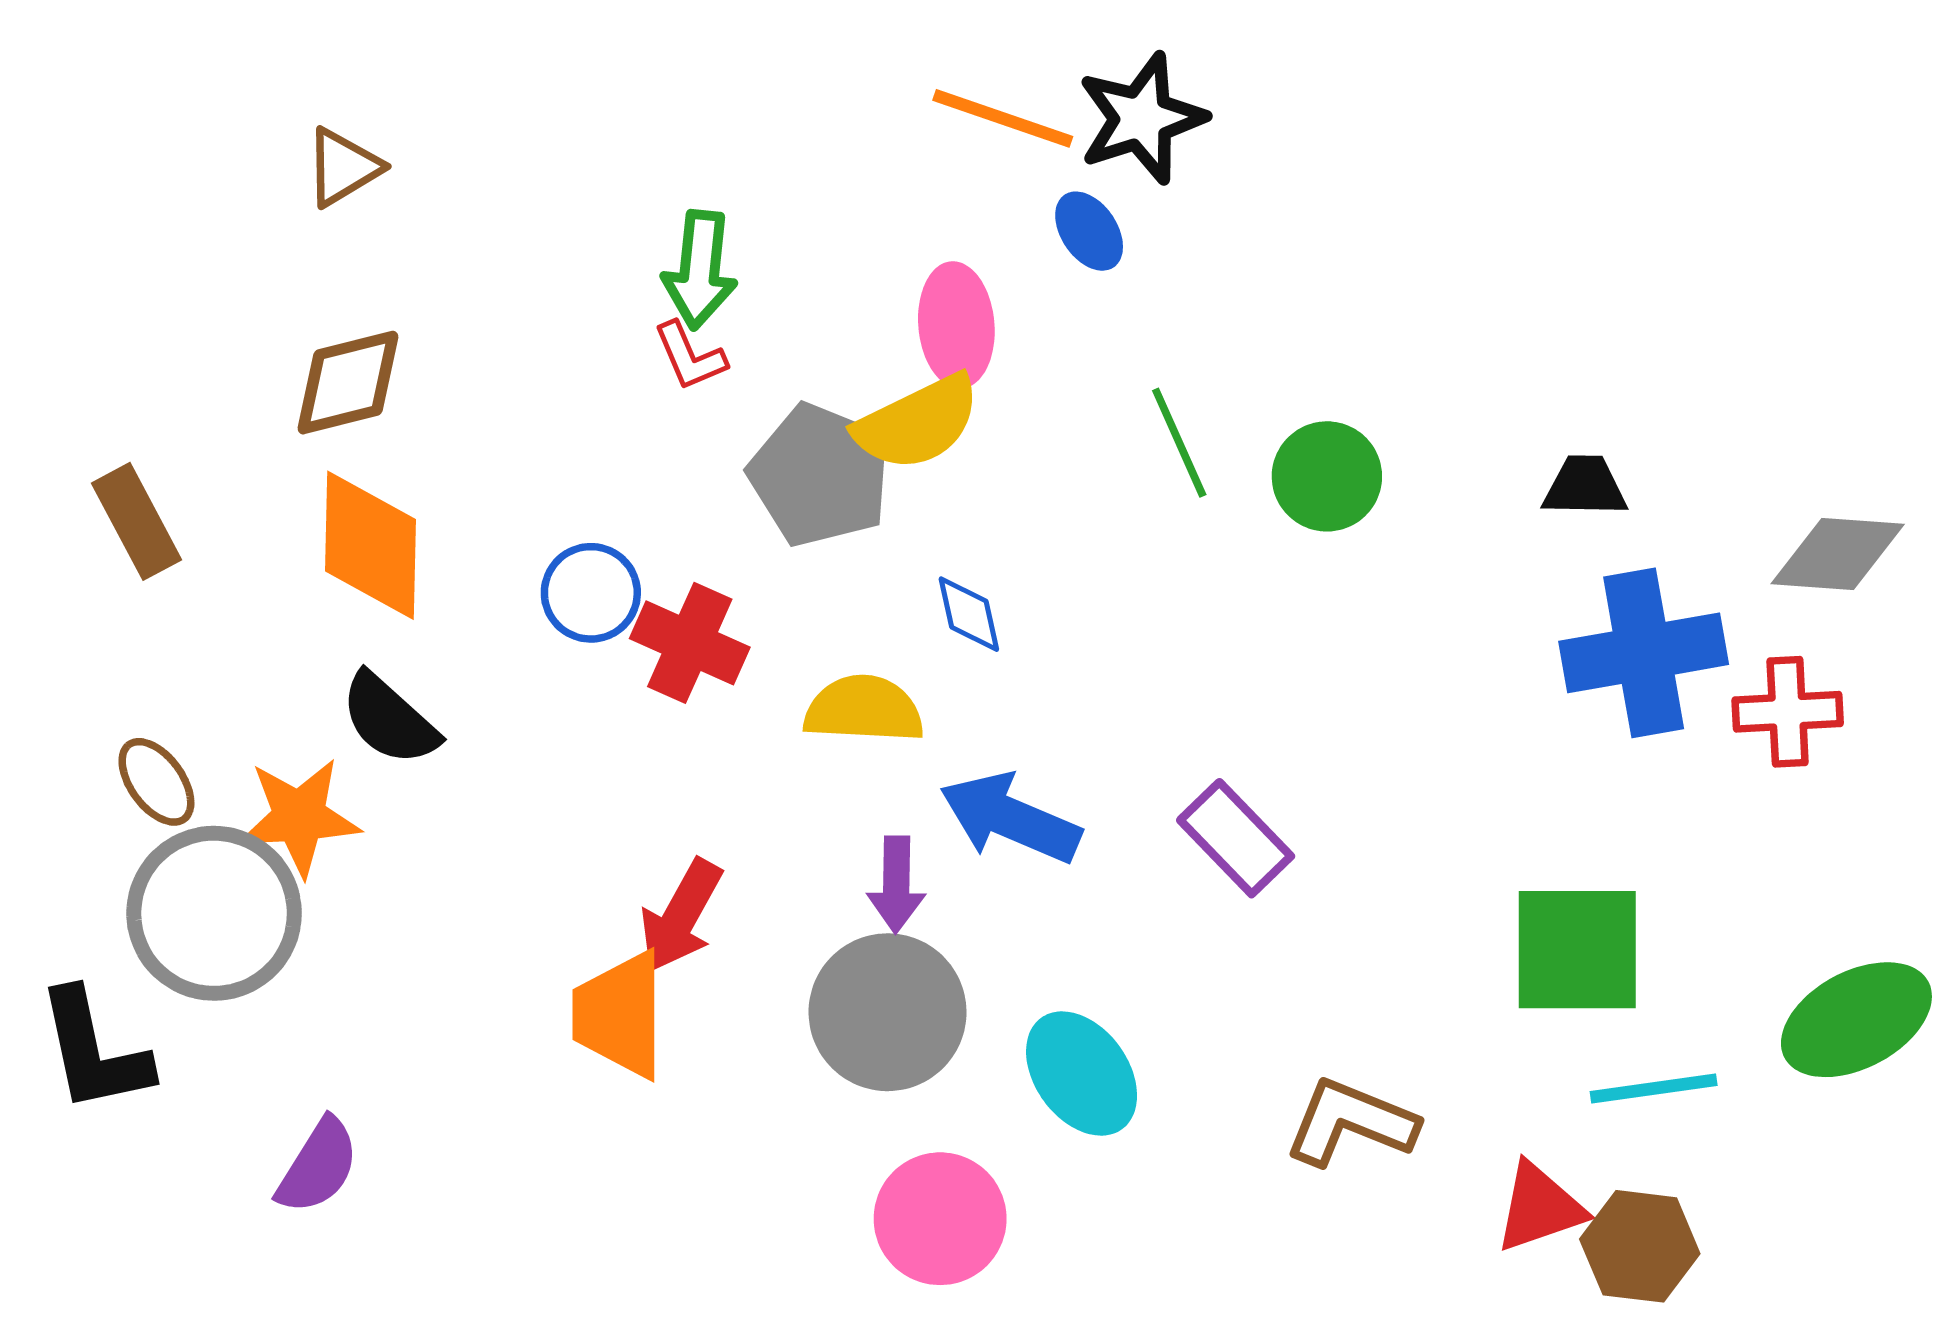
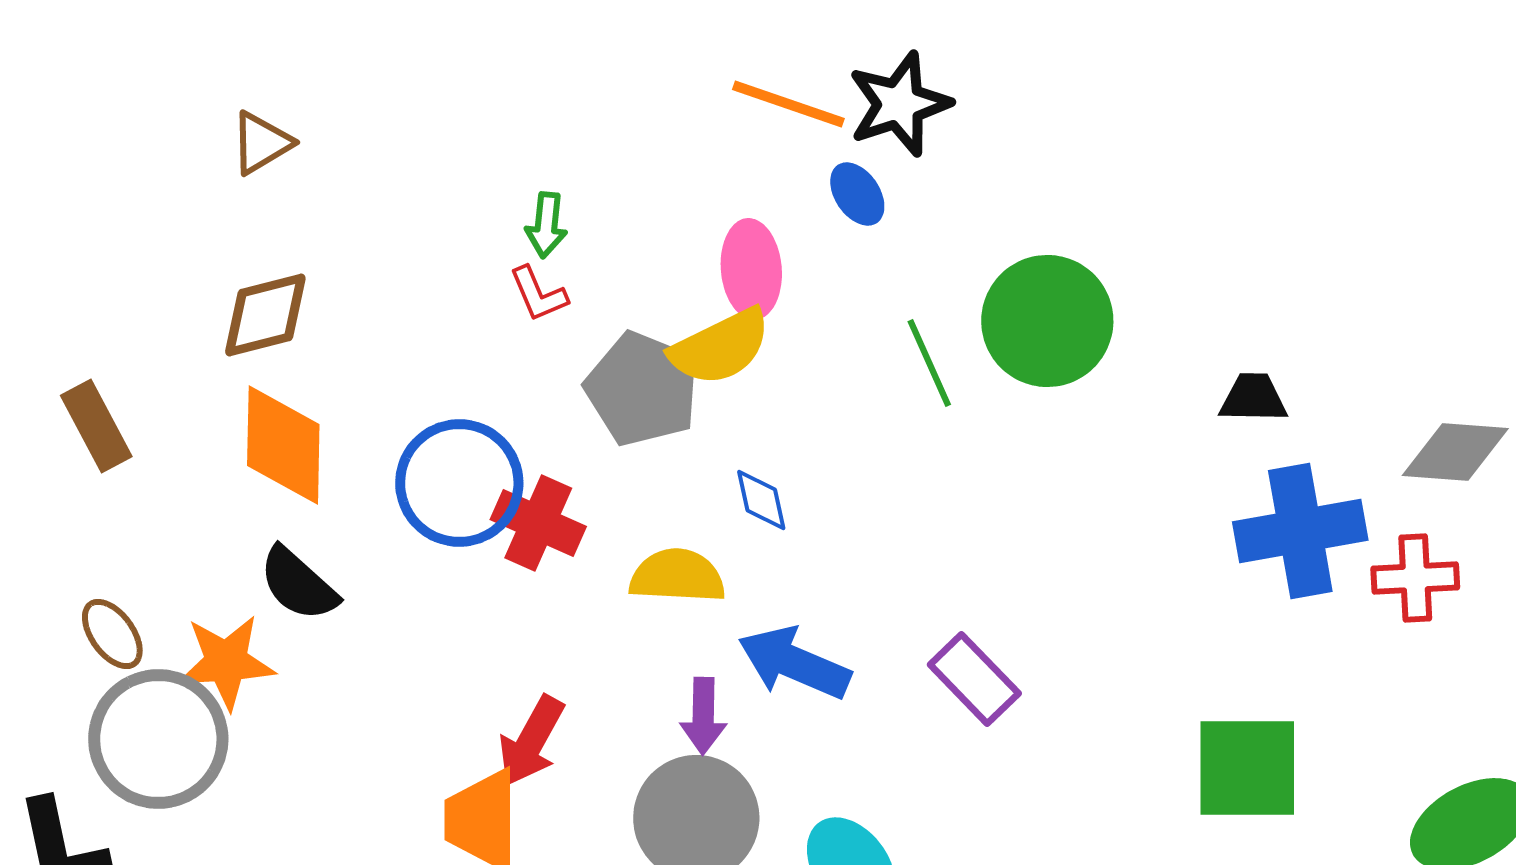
green arrow: (700, 270) -> (546, 225), size x0.7
green circle: (1327, 476) -> (1047, 321), moved, size x1.5
blue circle: (591, 593) -> (459, 483), size x1.6

